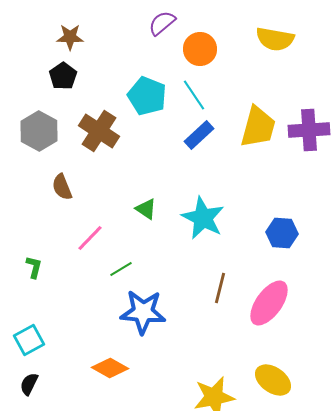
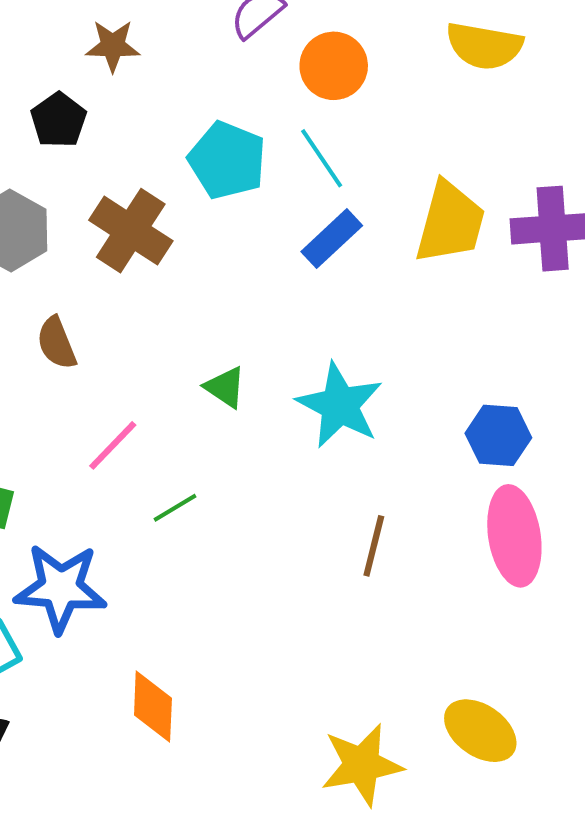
brown star: (70, 37) -> (113, 46), moved
pink ellipse: (269, 303) -> (514, 536), moved, turned -45
blue star: (143, 312) -> (61, 588), moved
orange diamond: (110, 368) -> (153, 707), turned 63

